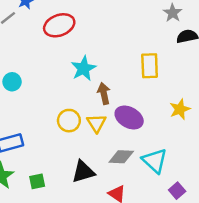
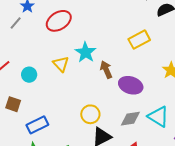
yellow rectangle: (150, 66) -> (139, 40), turned 75
yellow circle: (69, 121) -> (90, 114), moved
yellow triangle: (96, 123) -> (61, 64), moved

